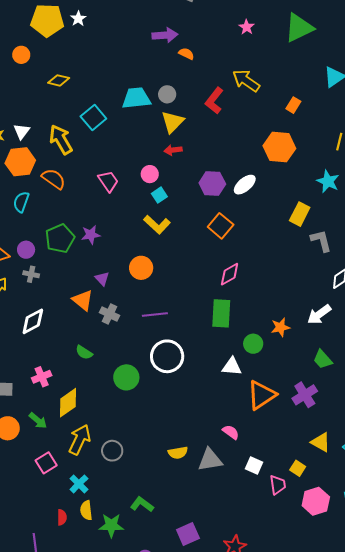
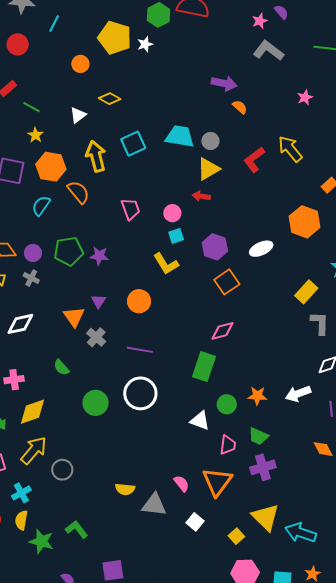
white triangle: (22, 131) -> (78, 115), moved
purple hexagon: (212, 183) -> (215, 247), moved
green trapezoid: (323, 359) -> (258, 436), moved, turned -40
orange triangle: (262, 395) -> (217, 482), moved, turned -36
yellow triangle: (321, 442) -> (265, 517), size x1.4
pink trapezoid: (278, 485) -> (228, 445), moved

